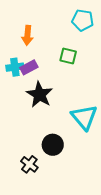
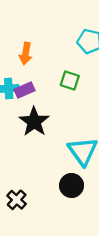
black circle: (53, 145) -> (71, 185), moved

